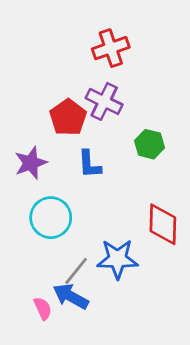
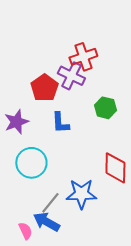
red cross: (111, 48) -> (83, 57), moved

